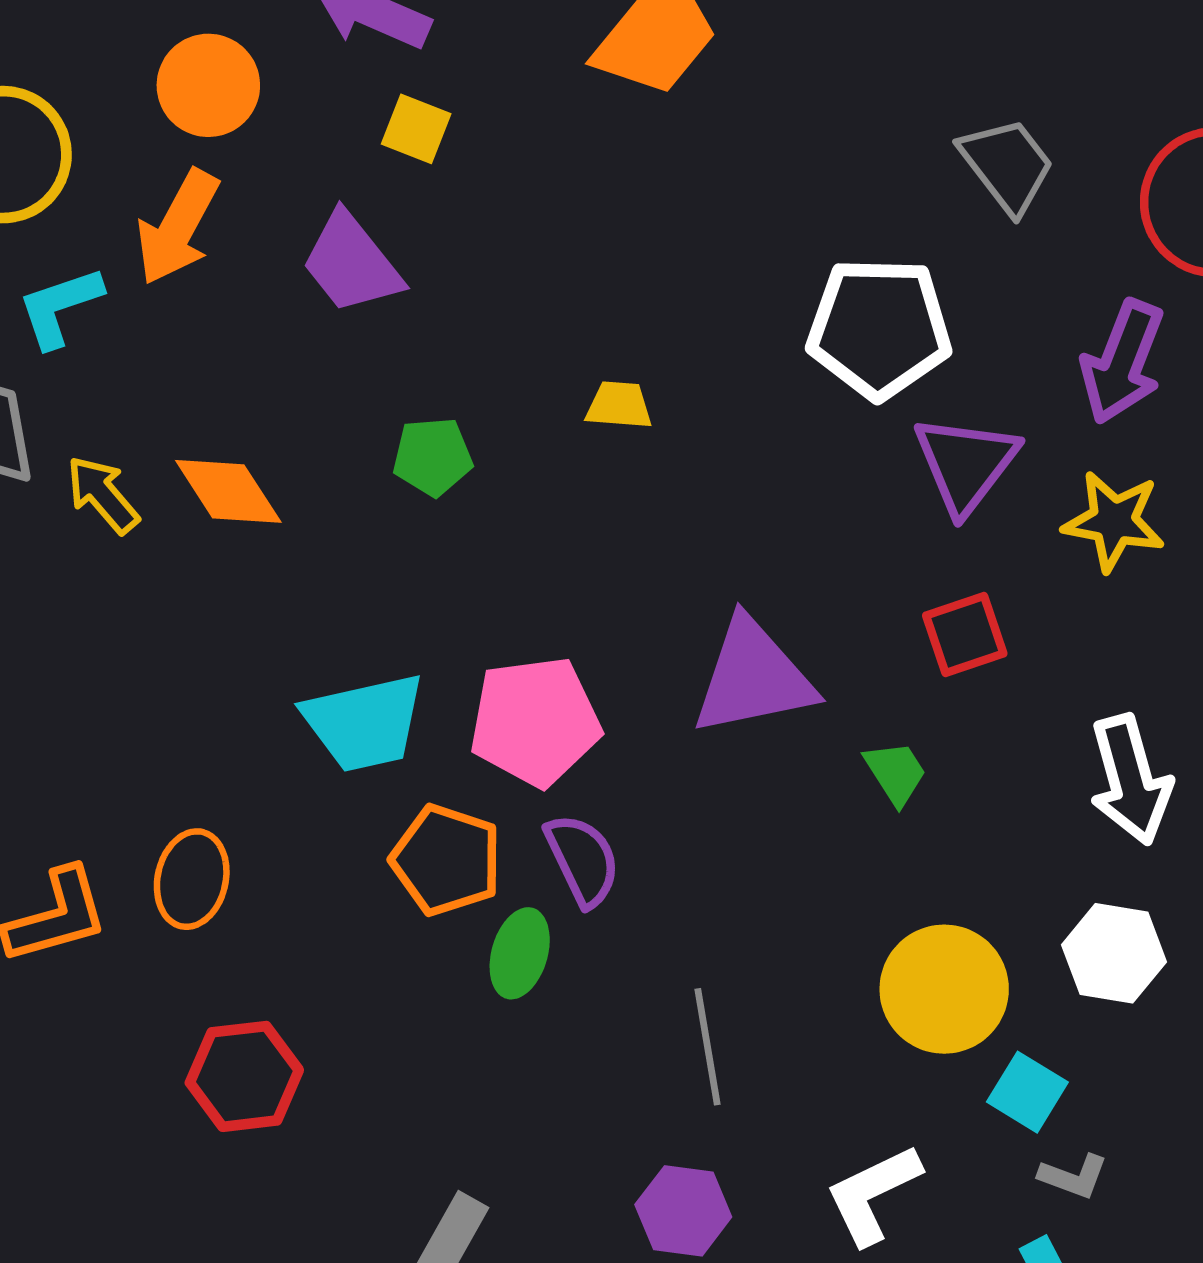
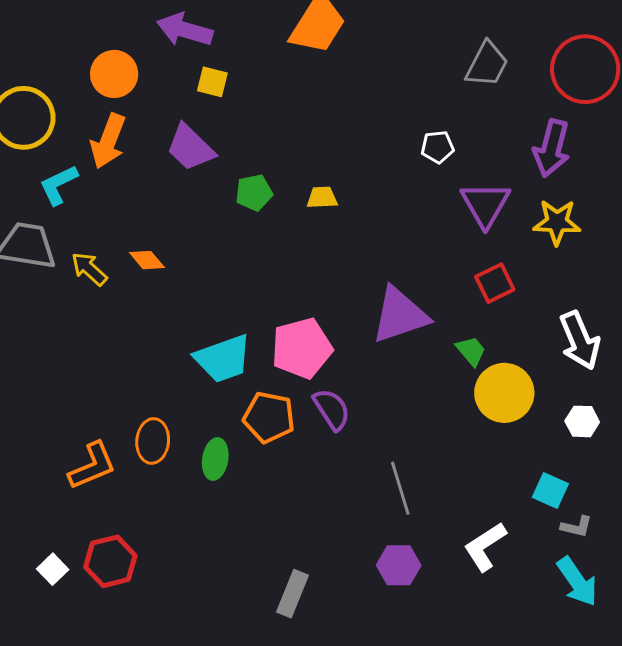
gray trapezoid: (1007, 165) -> (487, 64), turned 72
white pentagon: (879, 328) -> (438, 147), size x0.5
green pentagon: (433, 457) -> (254, 193), moved
orange diamond: (228, 491) -> (147, 260), size x0.7
green ellipse: (520, 953) -> (215, 459), moved
white hexagon: (1114, 953) -> (582, 421), size x0.7
yellow circle: (944, 989) -> (504, 393), moved
red hexagon: (244, 1076) -> (110, 561), moved

